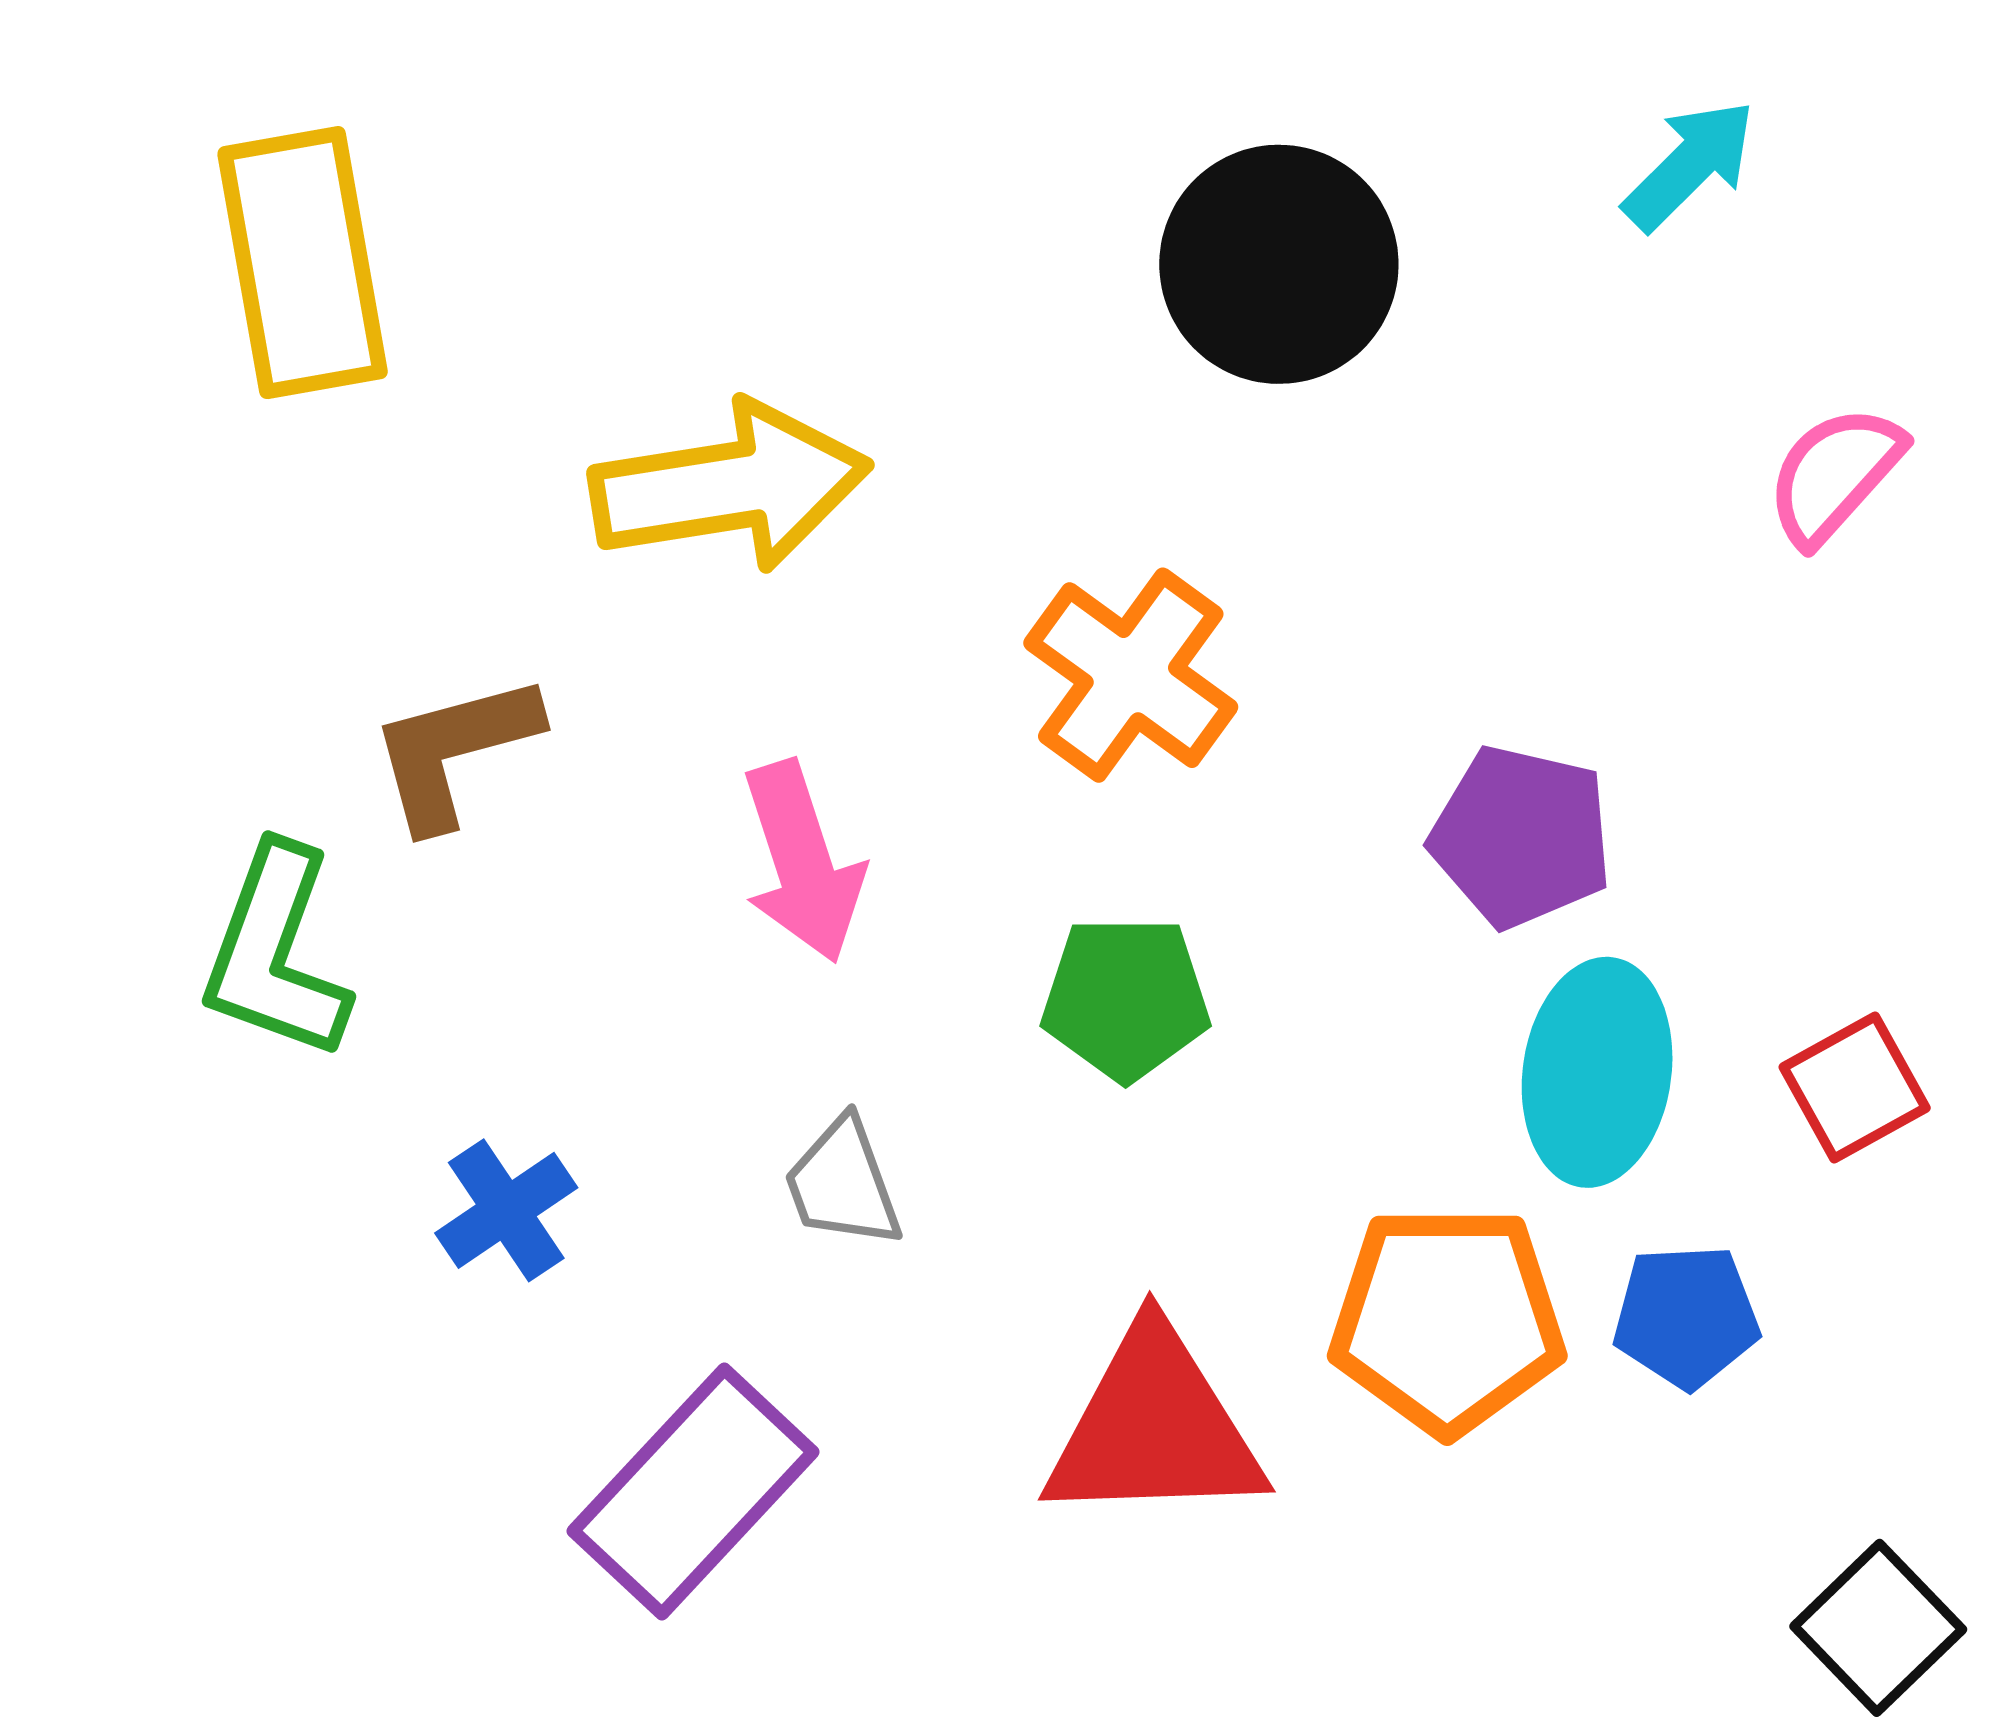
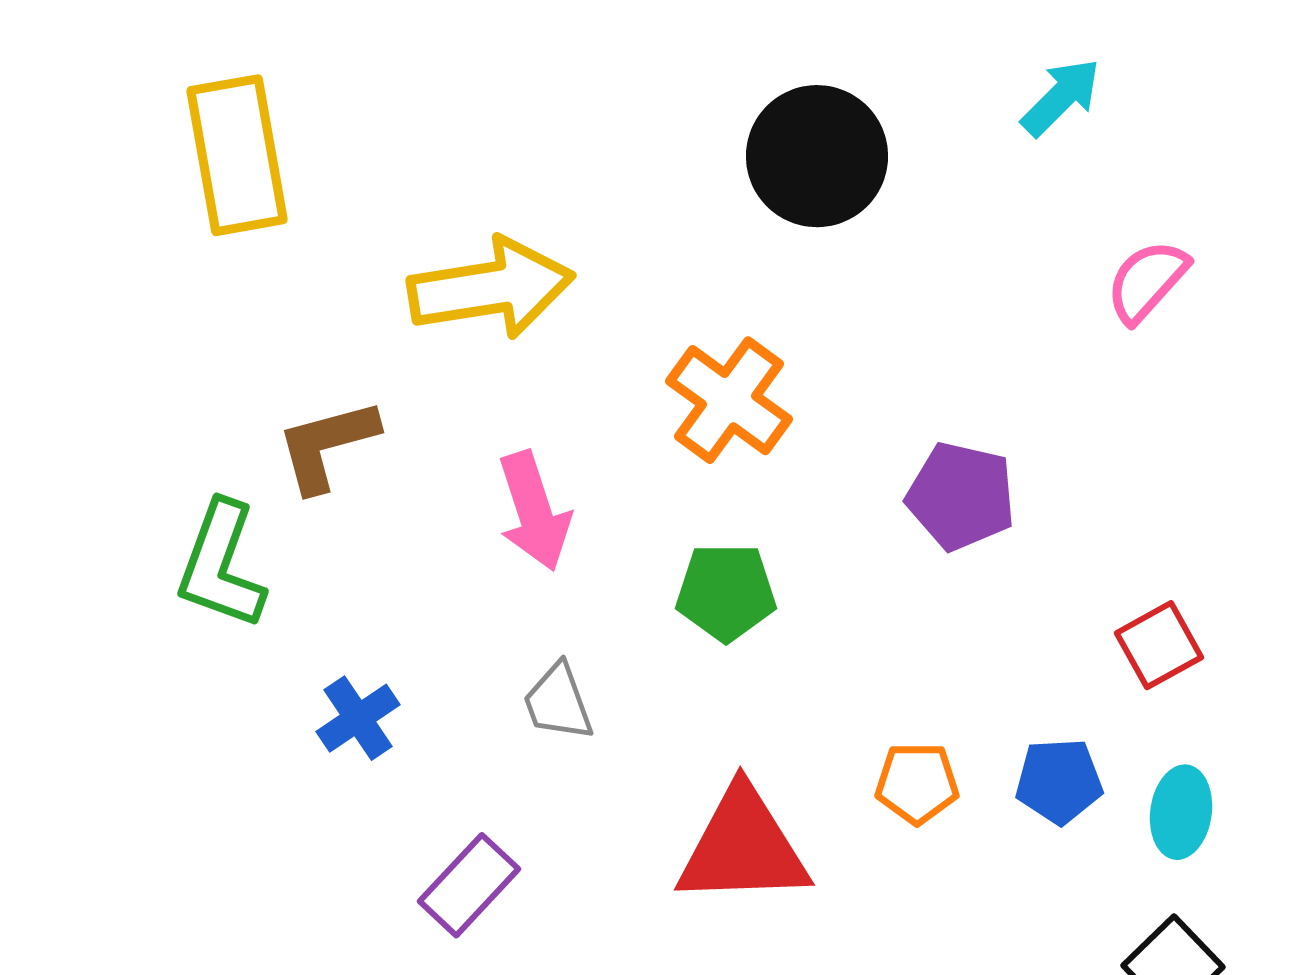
cyan ellipse: (1597, 1072) -> (1181, 812), moved, size x0.7
orange pentagon: (1447, 1320) -> (917, 783), size x0.6
purple rectangle: (693, 1491) -> (469, 885), size x0.7

